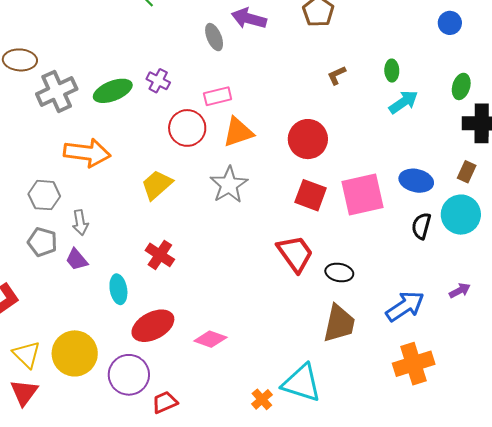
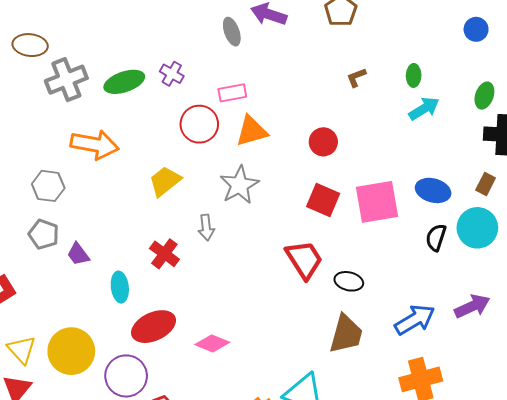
red circle: (308, 139) -> (323, 142), size x0.7
gray arrow: (80, 223) -> (206, 228), moved
purple arrow: (460, 291) -> (472, 306), size x1.6

